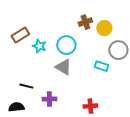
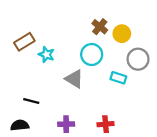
brown cross: (85, 22) -> (100, 27), turned -32
cyan circle: (66, 45) -> (92, 55), moved
purple cross: (49, 99) -> (66, 124), moved

